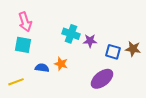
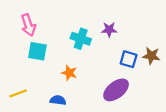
purple star: (90, 41) -> (109, 30), moved
cyan square: (23, 45) -> (37, 51), moved
blue semicircle: (42, 68) -> (58, 100), moved

